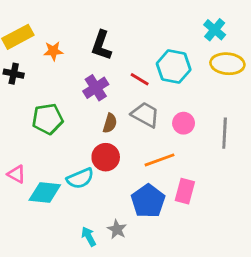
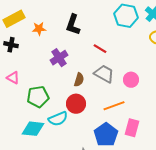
cyan hexagon: (174, 67) -> (126, 16), moved
purple cross: (96, 88) -> (59, 58), moved
green pentagon: (48, 119) -> (38, 97), moved
pink triangle: (16, 174) -> (13, 78), moved

